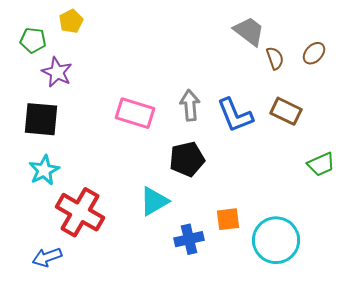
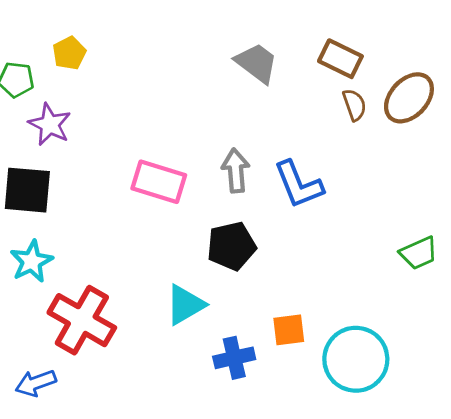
gray trapezoid: (249, 31) -> (257, 63), moved
brown ellipse: (314, 53) -> (409, 98), size x1.6
brown rectangle: (286, 111) -> (340, 59), moved

